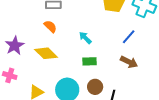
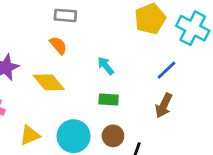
brown arrow: (129, 62) -> (164, 105), turned 84

